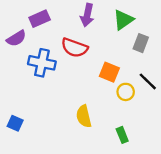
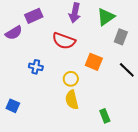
blue cross: (42, 63) -> (36, 67), moved, size x0.6
yellow circle: (126, 92) -> (71, 79), moved

